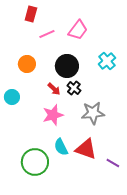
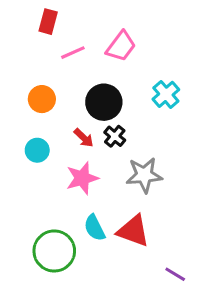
cyan circle: (12, 97) -> (37, 150), moved
purple line: (113, 163) -> (175, 274), moved

